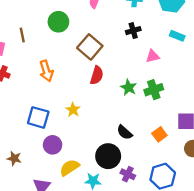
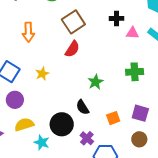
pink triangle: (153, 56) -> (132, 33), moved
green star: (129, 87) -> (96, 82), moved
green cross: (154, 90) -> (135, 72), moved
purple cross: (128, 174) -> (87, 138), moved

